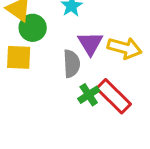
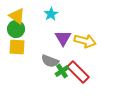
green circle: (33, 28) -> (16, 29), moved
gray semicircle: (72, 64) -> (50, 61), moved, turned 114

